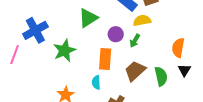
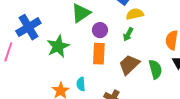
purple circle: (116, 34) -> (100, 30), moved
cyan semicircle: (96, 82) -> (81, 84), moved

